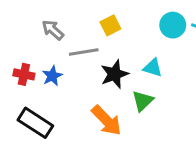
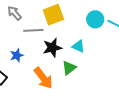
yellow square: (110, 25) -> (53, 15), size x1.5
blue star: (52, 76) -> (17, 55), moved

